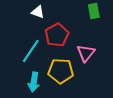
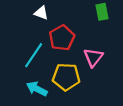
cyan arrow: (34, 82) -> (37, 89), turned 108

